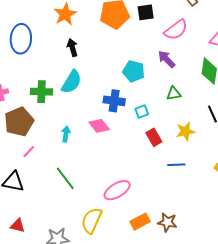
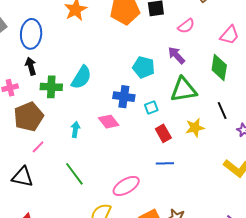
pink semicircle: (176, 30) -> (186, 26), size x0.7
black arrow: (72, 48) -> (31, 66), moved
green triangle: (174, 94) -> (183, 90), size x1.8
blue line: (176, 165) -> (165, 163), moved

